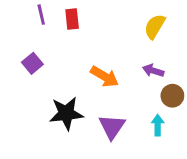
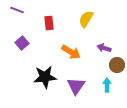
purple line: (41, 15) -> (17, 10), moved, turned -56
red rectangle: (72, 19) -> (49, 23), moved
yellow semicircle: (155, 26) -> (86, 19), moved

